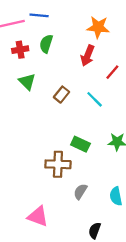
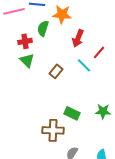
orange star: (98, 27) -> (62, 14), moved
red cross: (20, 50) -> (25, 41), moved
cyan line: (95, 99) -> (84, 65), moved

